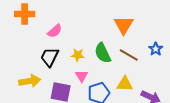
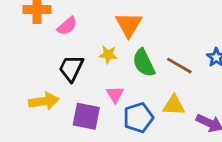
orange triangle: (124, 25) -> (129, 25), moved
pink semicircle: (55, 31) -> (67, 26), moved
yellow star: (78, 55) -> (108, 55), moved

